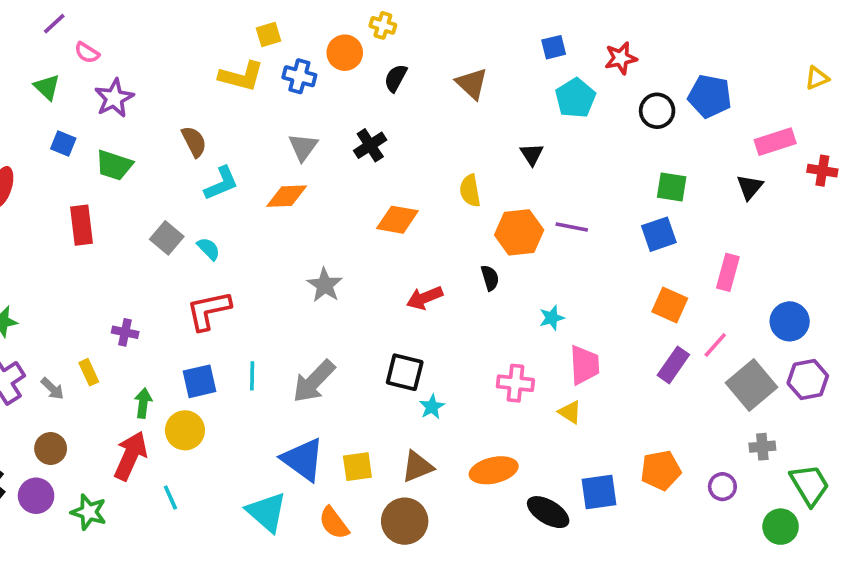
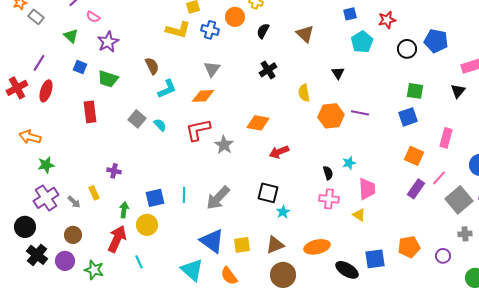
black cross: (370, 145) -> (268, 70), moved
orange diamond: (397, 220) -> (258, 123), moved
black semicircle: (490, 278) -> (328, 173), moved
red L-shape: (209, 310) -> (198, 130), moved
brown circle: (405, 521) -> (283, 275), moved

